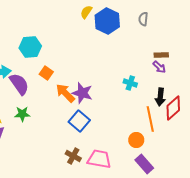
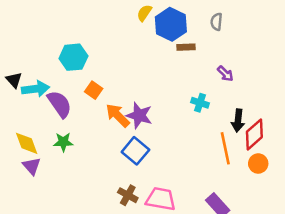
brown rectangle: (161, 55) -> (186, 47), moved
purple arrow: (159, 67) -> (225, 74), moved
orange circle: (136, 140) -> (258, 164), moved

